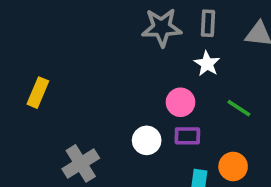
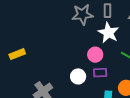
white star: (207, 64) -> (108, 33), size x1.5
yellow rectangle: (38, 93) -> (17, 54), turned 49

